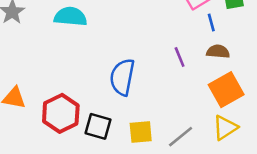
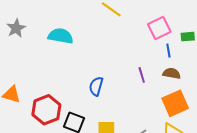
blue semicircle: (122, 77) -> (96, 86), size x0.7

